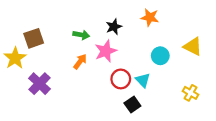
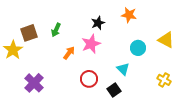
green arrow: (81, 35) -> (56, 30), moved, turned 104
red circle: (121, 79) -> (89, 79), moved
purple cross: (39, 84) -> (34, 83), moved

